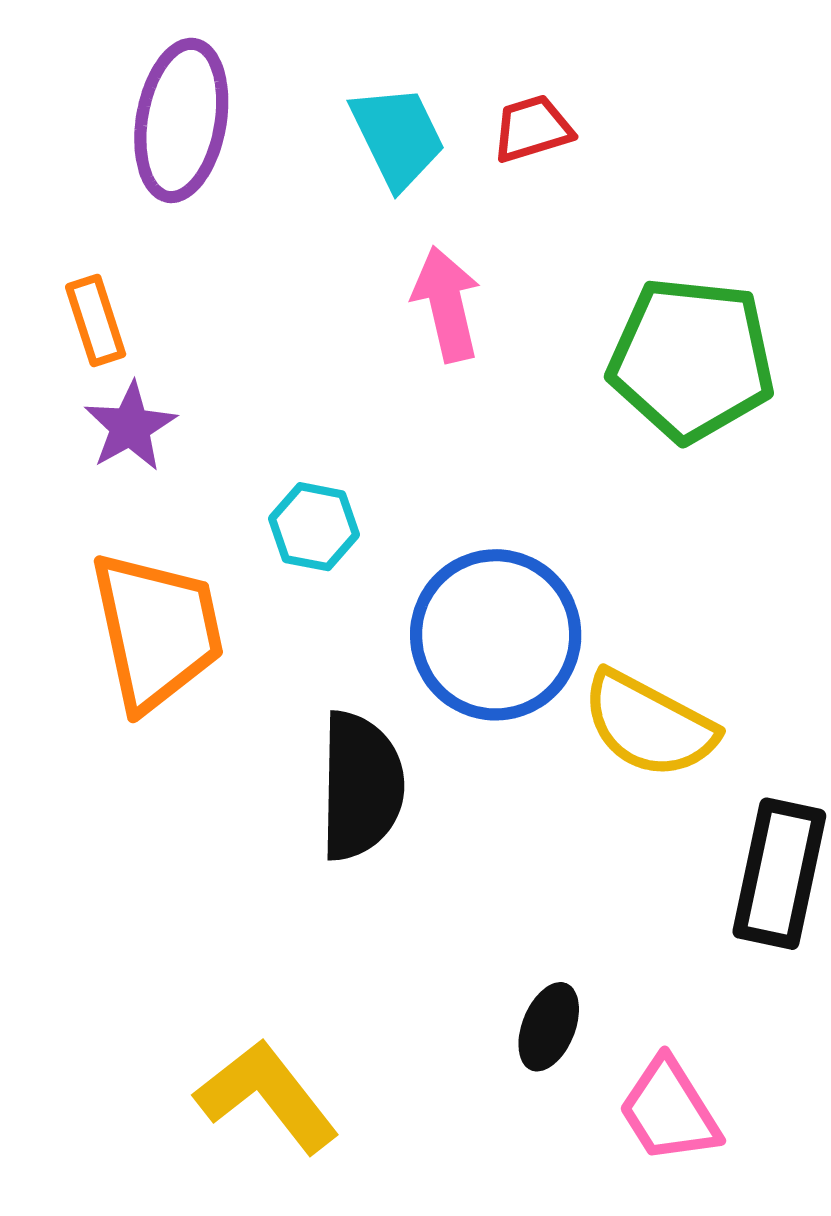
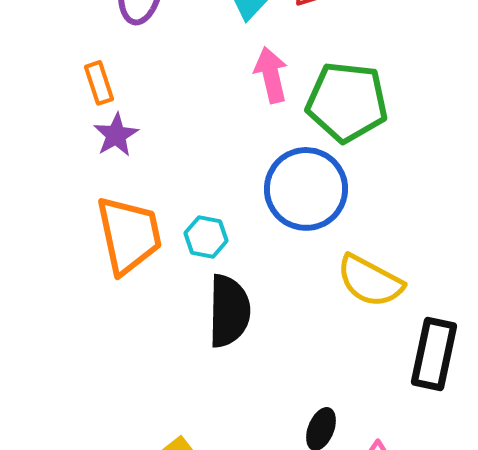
green pentagon: (692, 359) -> (347, 102), moved
cyan hexagon: (314, 527) -> (206, 237), moved
blue circle: (496, 635) -> (306, 189), moved

